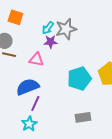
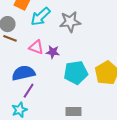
cyan arrow: (48, 28) -> (40, 17), moved, size x1.5
purple star: (51, 42) -> (53, 52), moved

